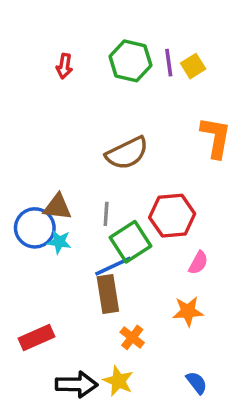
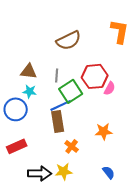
blue circle: (35, 228) -> (16, 109), moved
pink semicircle: (198, 263) -> (110, 88), moved
yellow star: (118, 381) -> (64, 171), turned -30

